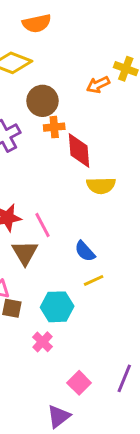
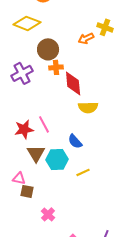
pink line: (42, 225) -> (44, 124), moved
blue semicircle: (85, 251) -> (75, 141), moved
cyan hexagon: (57, 307) -> (57, 159), moved

